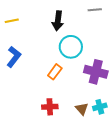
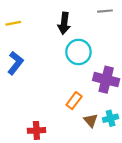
orange rectangle: (55, 72) -> (74, 101), moved
red cross: (50, 107) -> (36, 130), moved

